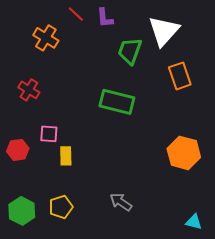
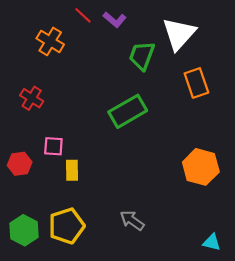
purple L-shape: (105, 18) -> (115, 20), turned -45
green rectangle: (117, 102) -> (128, 111), turned -44
yellow pentagon: (61, 207) -> (67, 226), size x1.4

